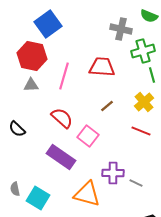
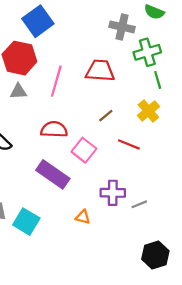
red semicircle: (62, 118) -> (54, 129), turned -40
red line: (141, 131) -> (129, 144), moved
gray line: (136, 183) -> (139, 204), turned -48
orange triangle: (87, 194) -> (83, 217), size x0.5

